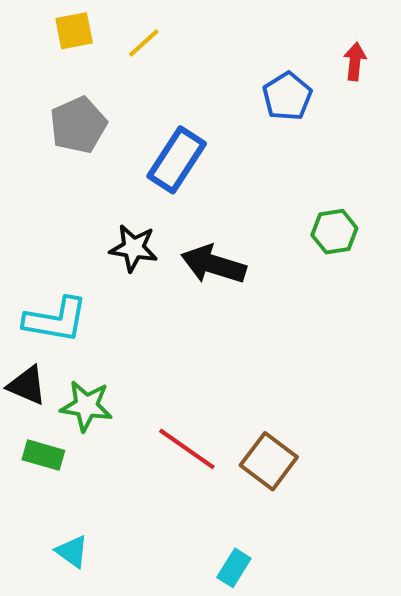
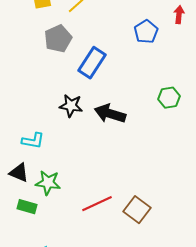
gray pentagon: (78, 125) -> (58, 39), moved
cyan L-shape: (56, 320) -> (33, 141), size x0.7
red line: (187, 449) -> (97, 204), turned -60

